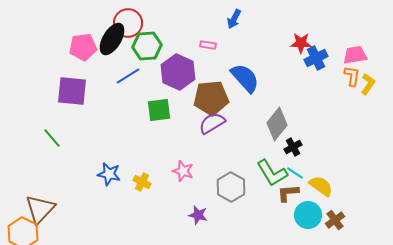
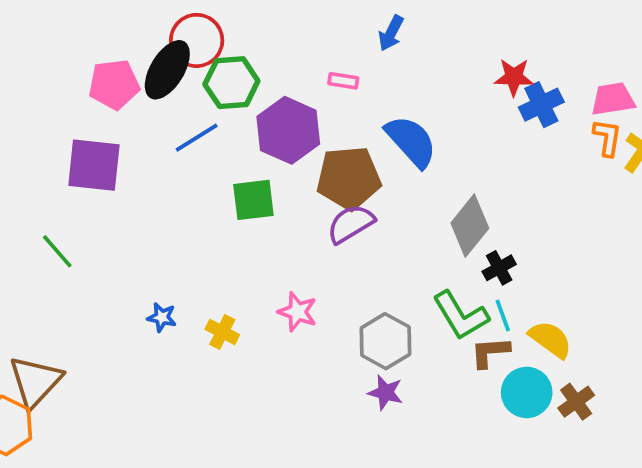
cyan line: (295, 173) -> (503, 315), turned 36
blue star: (109, 174) -> (162, 317), size x0.7
purple star: (198, 215) -> (385, 392), moved

